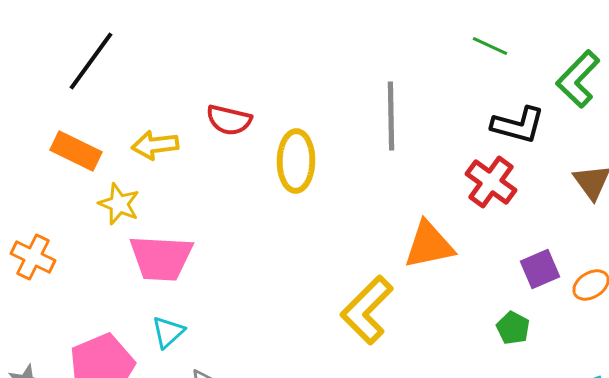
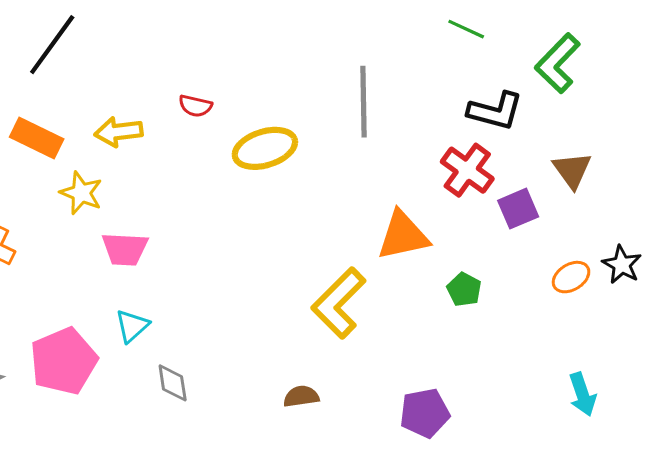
red semicircle: (229, 120) -> (195, 106), size x0.7
yellow ellipse: (296, 161) -> (265, 148), turned 72
pink trapezoid: (161, 258) -> (125, 249), size x0.7
purple square: (540, 269) -> (518, 209), moved
green pentagon: (513, 328) -> (464, 289), moved

